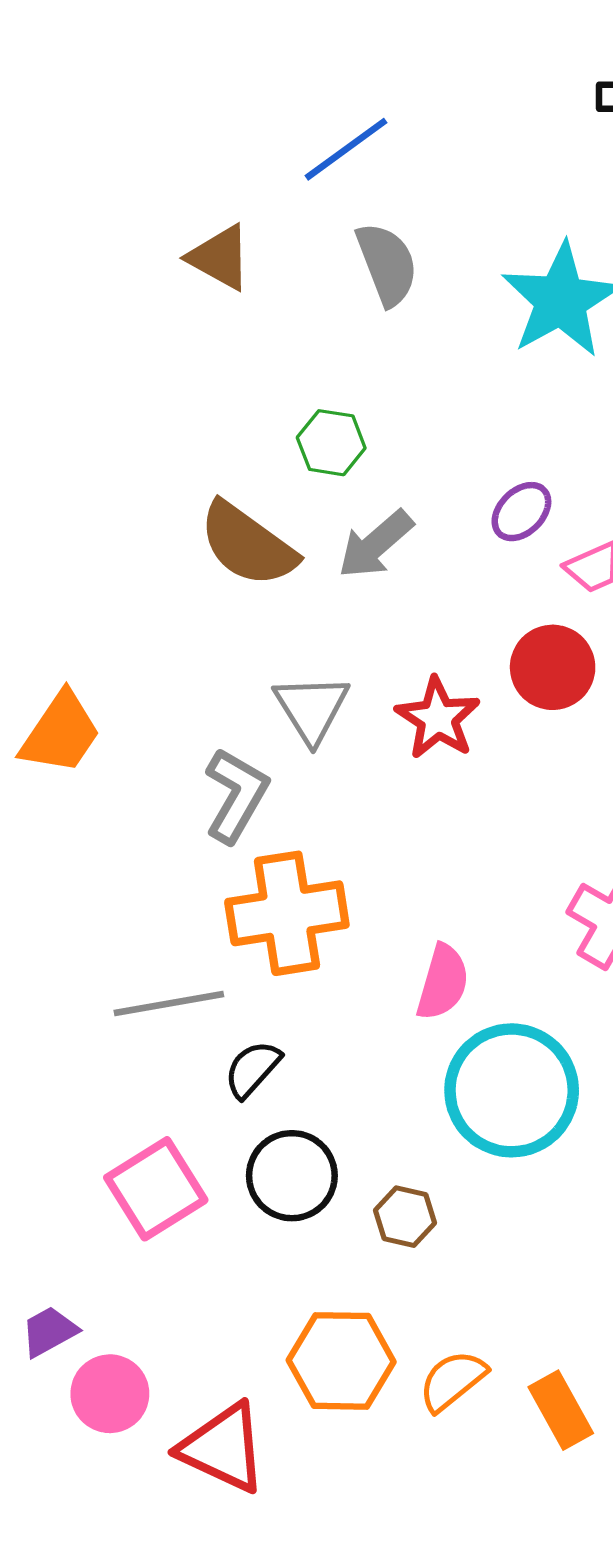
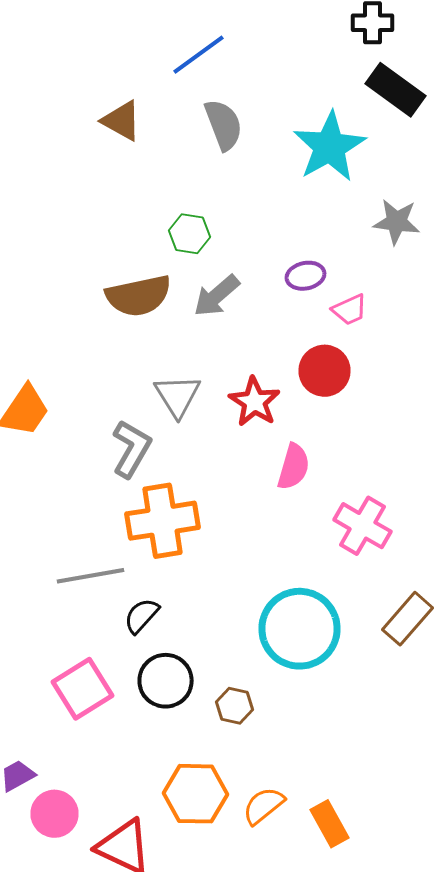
purple ellipse: (521, 512) -> (306, 276), turned 33
brown semicircle: (248, 544) -> (138, 296), turned -48
pink semicircle: (443, 982) -> (294, 467), moved

